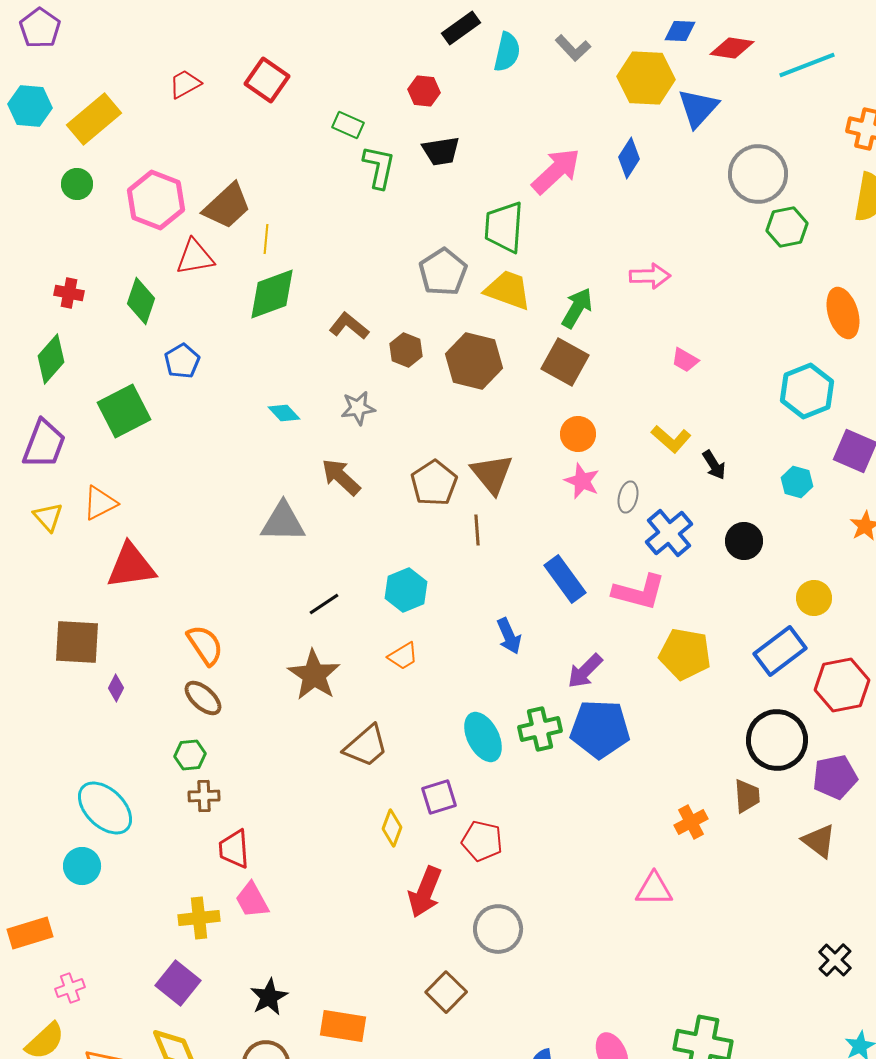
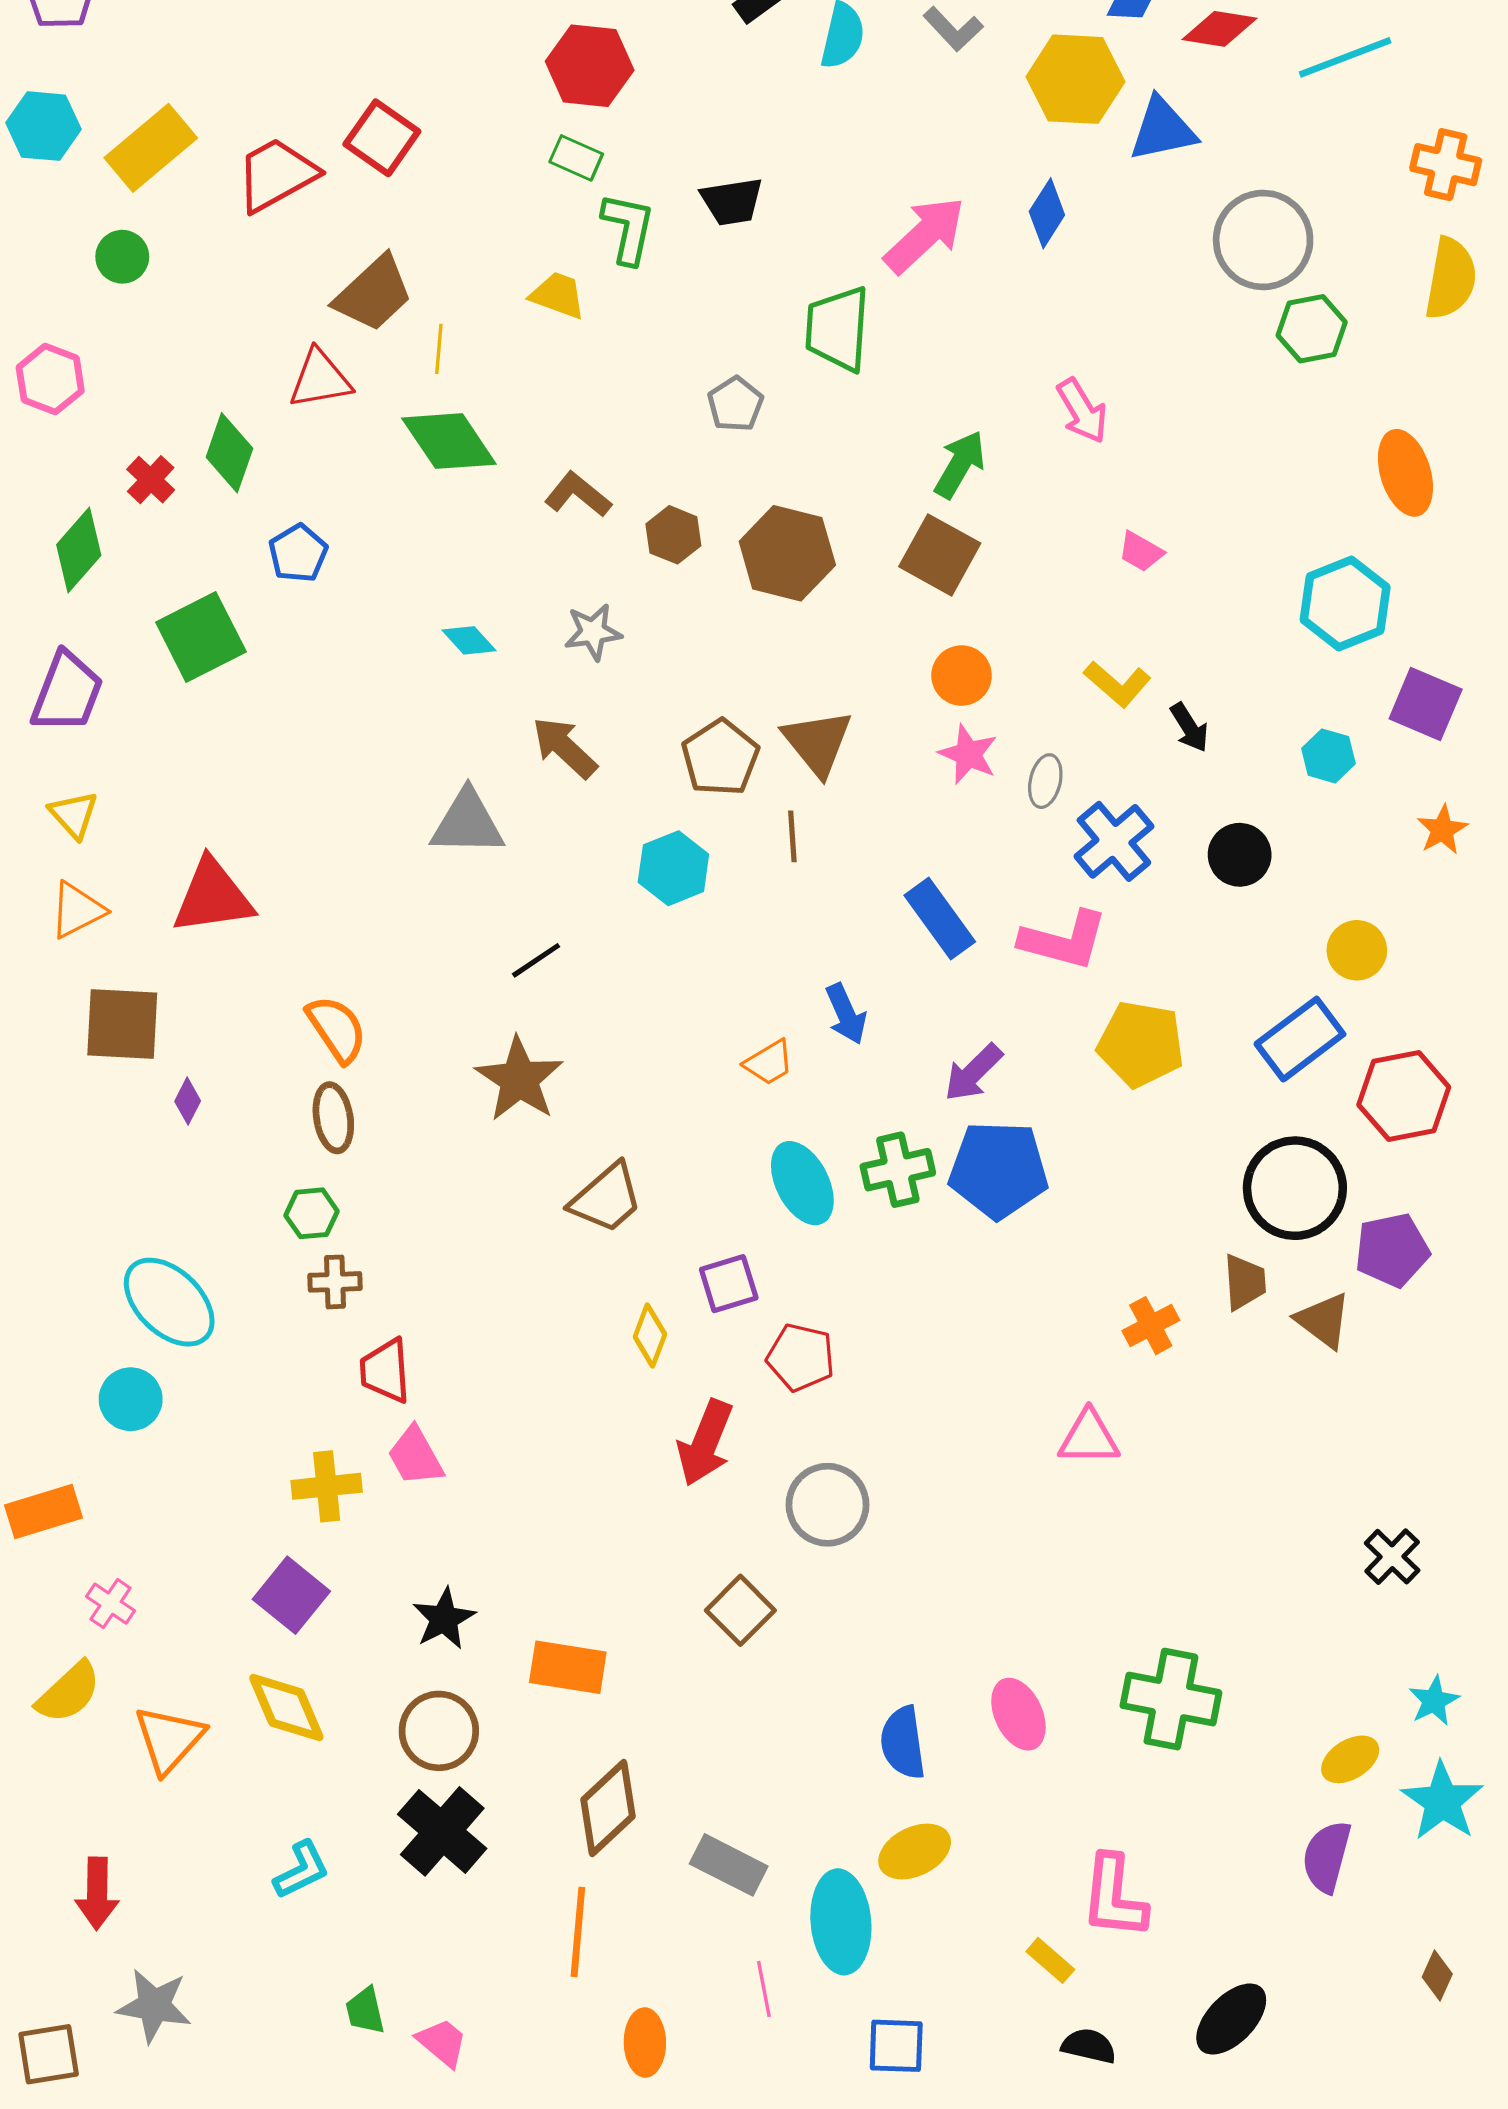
red square: (267, 80) -> (382, 138), moved
red trapezoid: (185, 84) -> (276, 175), moved, size x1.6
red hexagon: (424, 91) -> (590, 66), moved, size x1.6
blue triangle: (698, 108) -> (1163, 129), turned 36
pink hexagon: (156, 200) -> (50, 379), moved, size x0.7
gray pentagon: (443, 272) -> (735, 404), size x0.7
pink arrow: (650, 276) -> (1082, 411), turned 60
yellow trapezoid: (508, 290) -> (558, 295), moved, size x0.7
red cross: (69, 293) -> (151, 480), moved, turned 32
green diamond: (272, 294) -> (449, 441), turned 76
orange triangle: (100, 503) -> (77, 910), moved
cyan hexagon: (406, 590) -> (673, 868), moved
orange trapezoid: (403, 656) -> (769, 1063), moved
brown ellipse: (203, 698) -> (333, 1118), turned 39
brown triangle: (819, 841) -> (1323, 1320), moved
pink cross: (70, 988) -> (111, 1604), turned -36

